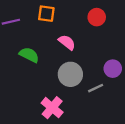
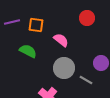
orange square: (46, 14) -> (36, 25), moved
gray line: (96, 88) -> (86, 80), turned 56

